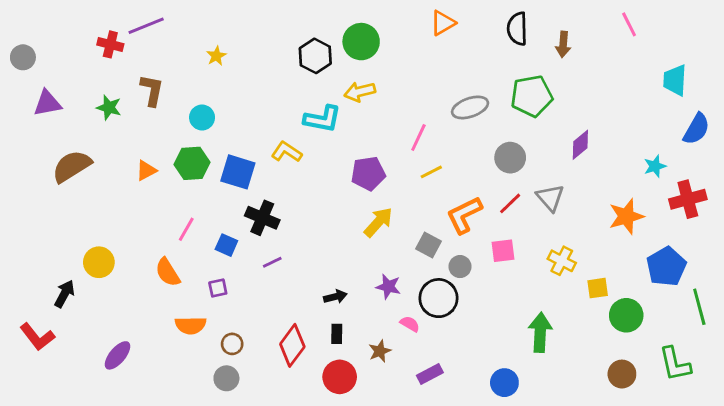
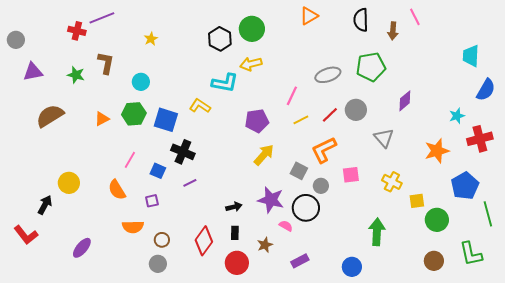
pink line: (629, 24) -> (415, 17), moved
red line: (510, 203) -> (330, 115), moved
purple star: (388, 287) -> (271, 200), size x1.5

